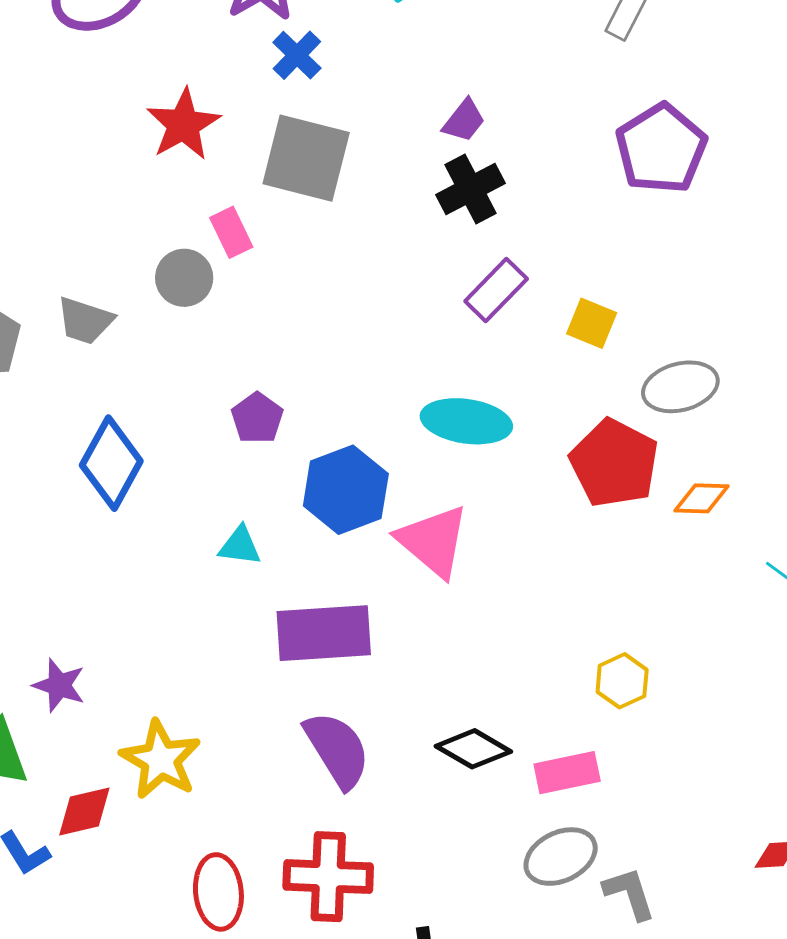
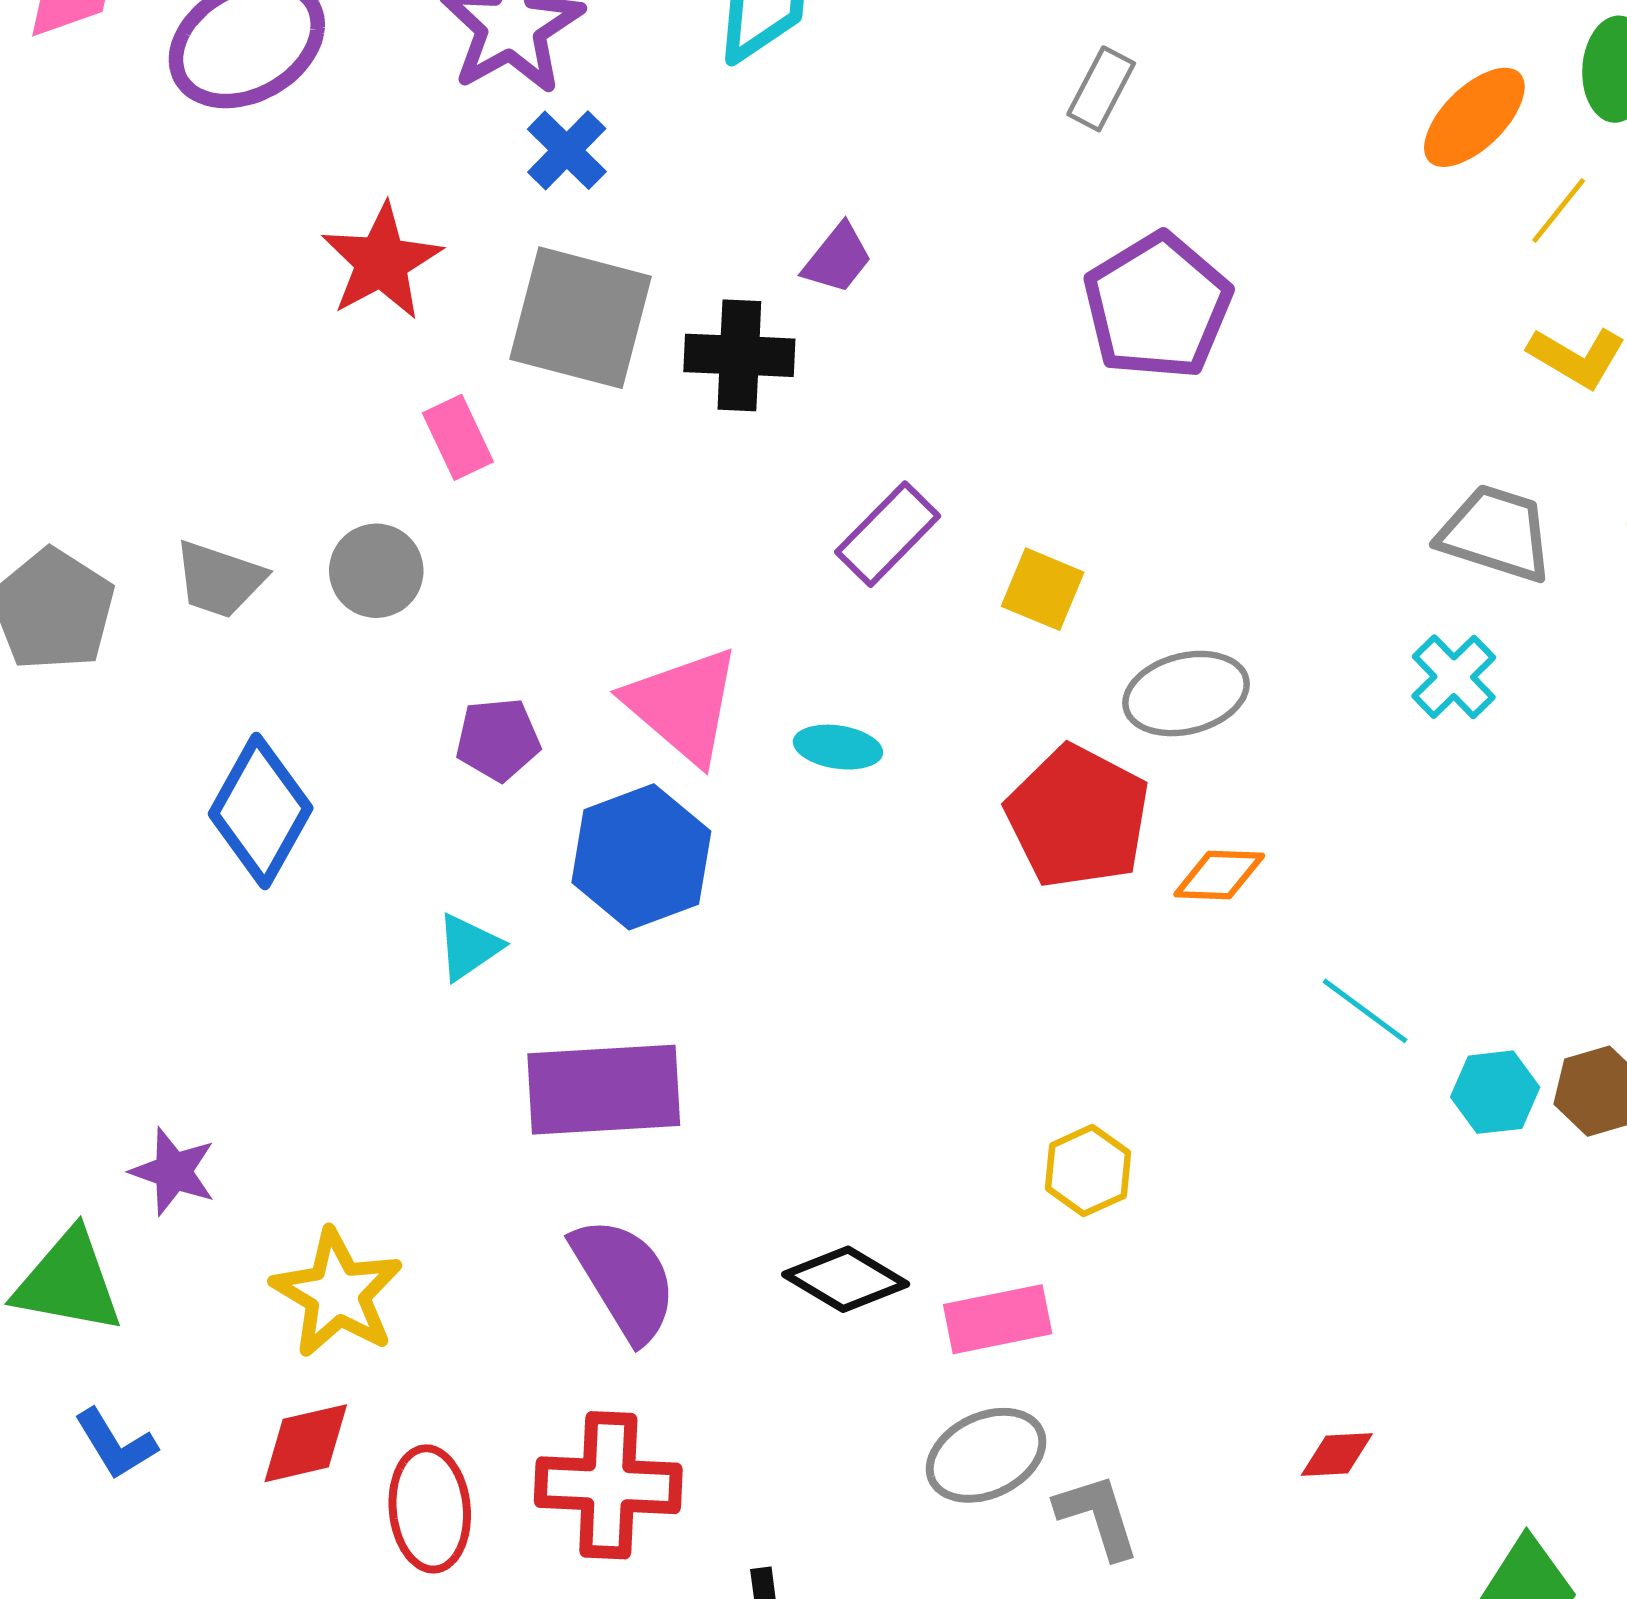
black cross: (471, 189) -> (739, 355), moved, turned 30
gray circle: (184, 278) -> (376, 571), moved
purple pentagon: (257, 418) -> (498, 739), turned 30
cyan ellipse: (466, 421) -> (838, 747), size x0.6
pink triangle: (433, 541) -> (683, 705), moved
cyan triangle: (240, 546) -> (469, 947), turned -42
red diamond: (84, 812) -> (306, 1443), moved

